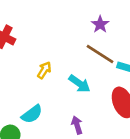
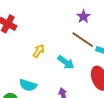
cyan semicircle: (32, 114) -> (28, 85), turned 54

